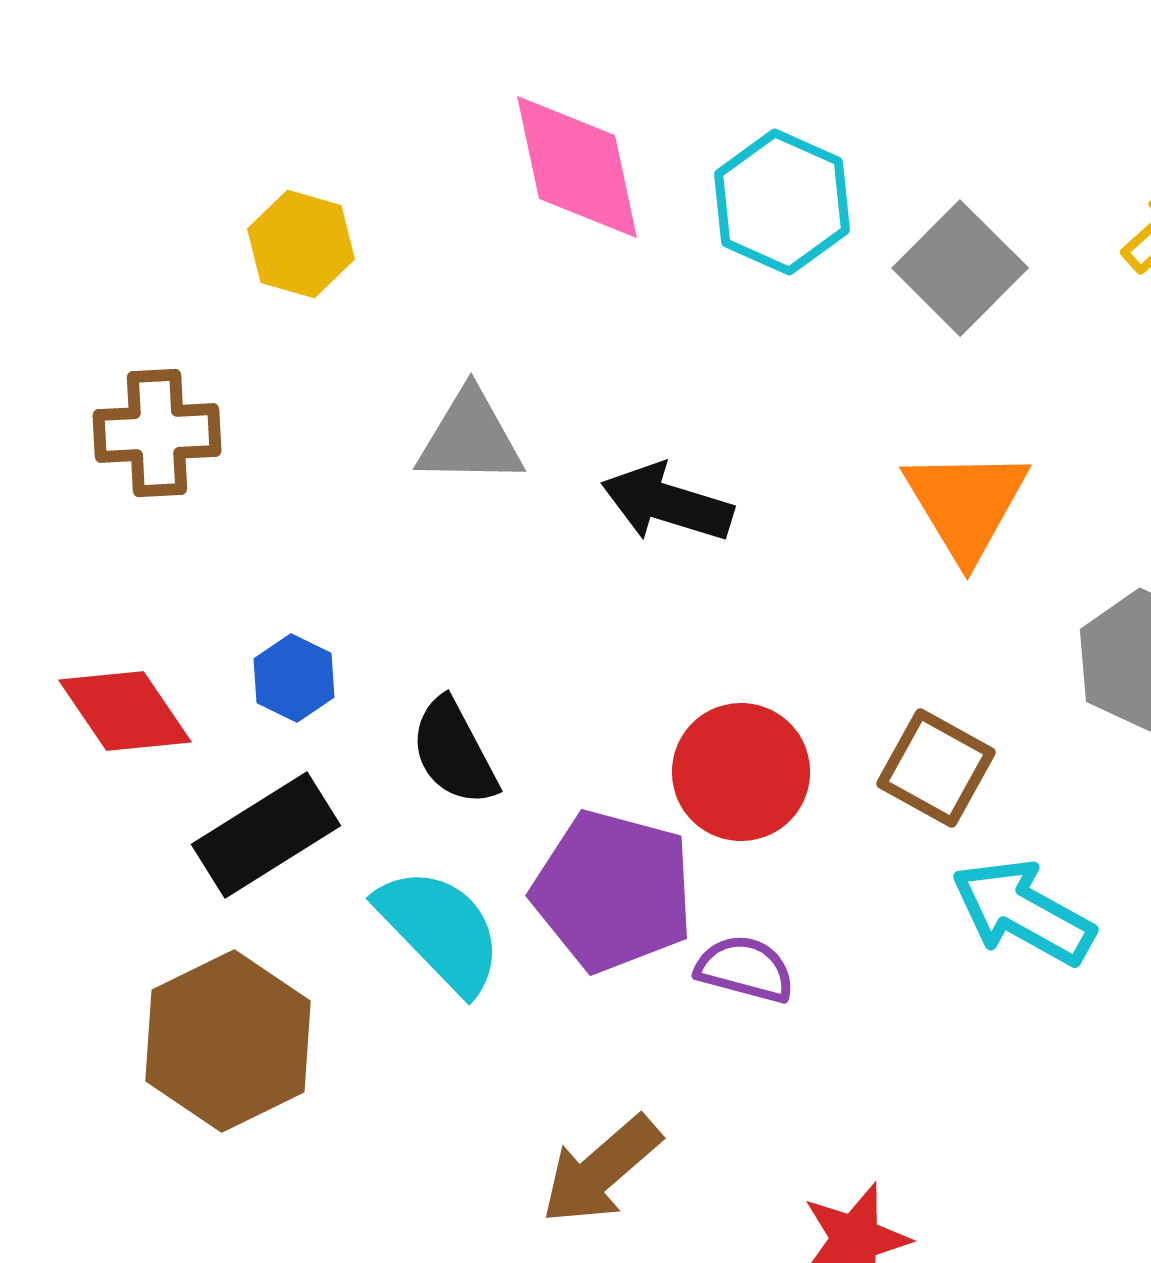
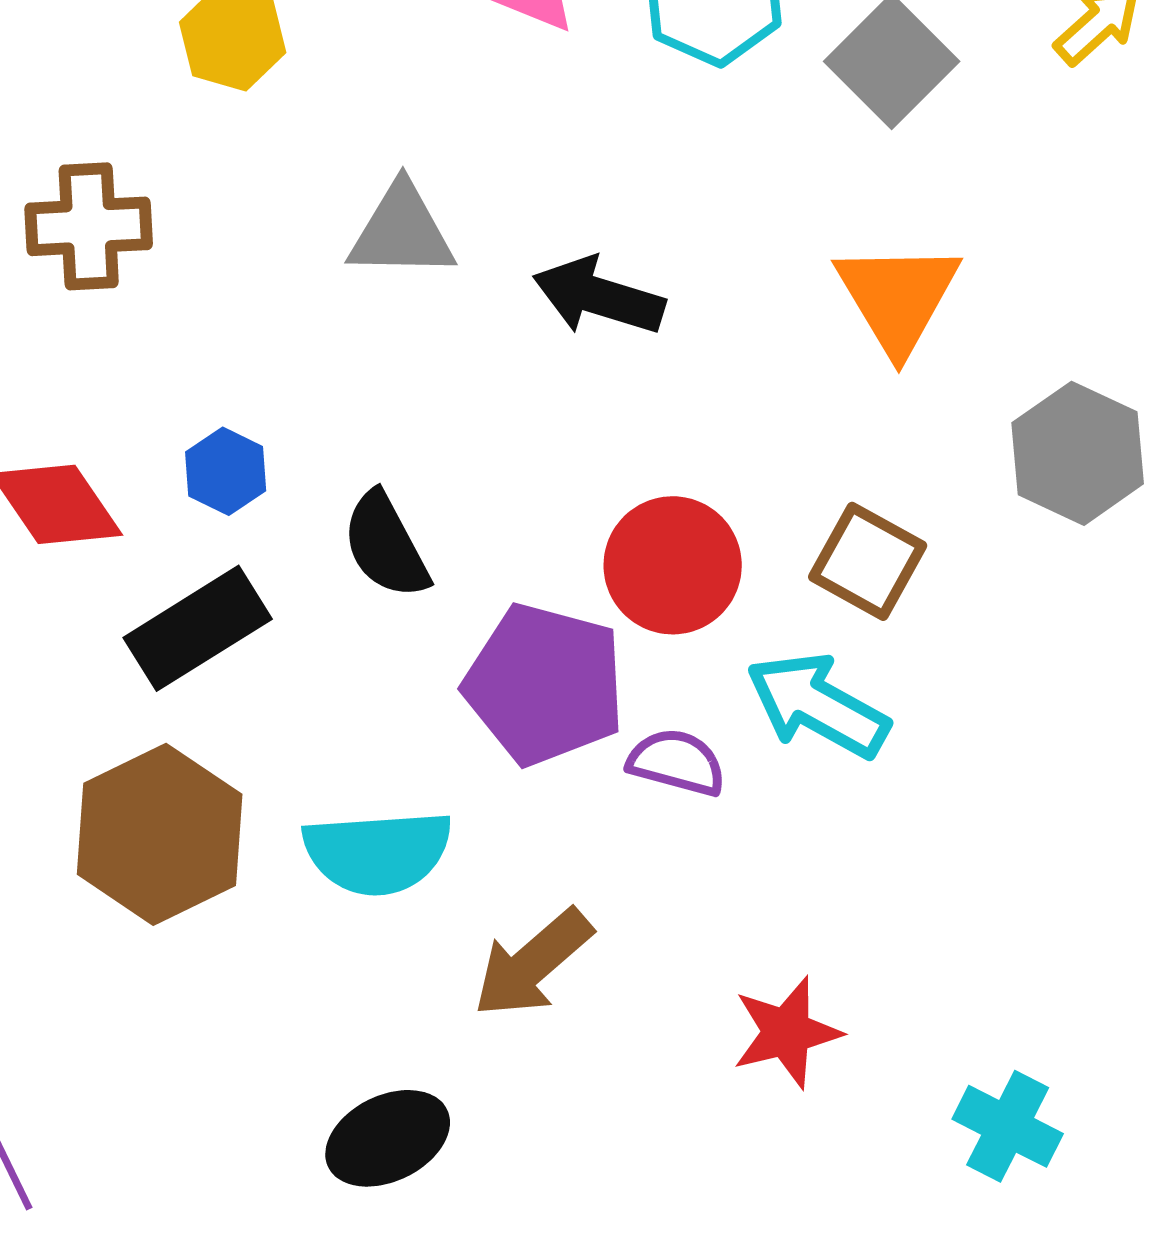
cyan arrow: (1023, 912) -> (818, 705), moved
cyan semicircle: (440, 930) -> (378, 852), moved, turned 130

